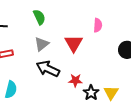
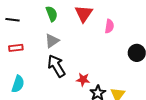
red triangle: (74, 43) -> (84, 14), moved
black arrow: (48, 69) -> (56, 66), turned 30

